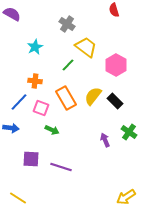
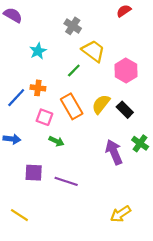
red semicircle: (114, 10) -> (124, 11), turned 72
blue line: (19, 102) -> (16, 98), moved
purple arrow: (105, 140) -> (114, 152), size x1.6
yellow arrow: (126, 197) -> (121, 214), moved

